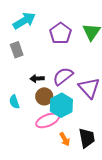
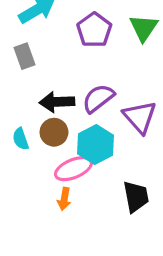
black arrow: (37, 79) -> (57, 102), size x1.5
brown circle: (44, 96) -> (54, 132), moved
orange arrow: (65, 139) -> (64, 199), moved, turned 40

